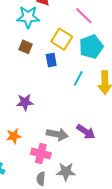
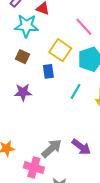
purple star: (25, 102) -> (23, 92), moved
gray arrow: (57, 134) -> (52, 148), turned -55

